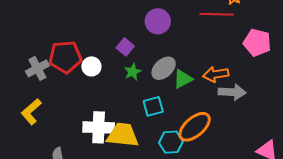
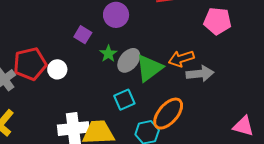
purple square: (125, 47) -> (83, 35), moved
green star: (133, 72) -> (108, 54), moved
green triangle: (183, 79) -> (149, 68), size x1.4

